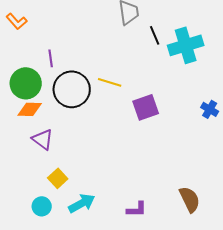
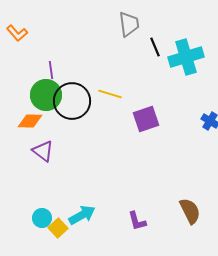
green circle: (26, 83) -> (46, 95), moved
yellow square: (58, 178) -> (58, 228), moved
purple L-shape: (137, 209) -> (137, 221), turned 75

